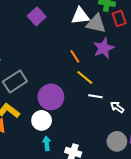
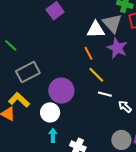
white triangle: (80, 16) -> (96, 30), moved
gray triangle: (96, 24) -> (112, 23), turned 30
purple star: (104, 48) -> (117, 48), turned -30

